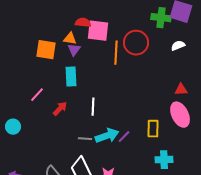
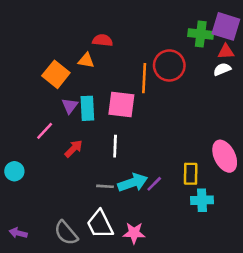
pink square: (98, 31) -> (121, 105), moved
orange square: (46, 50) -> (56, 74), turned 30
purple triangle: (74, 50) -> (70, 106), moved
red triangle: (181, 90) -> (226, 52), moved
cyan cross: (164, 160) -> (202, 200), moved

